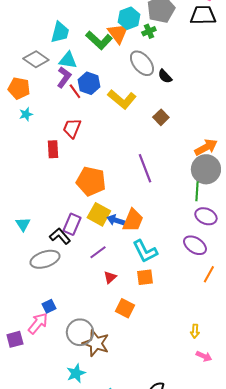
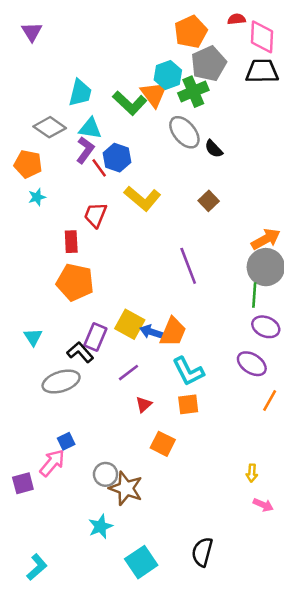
green cross: (149, 31) -> (193, 92), size x1.6
yellow L-shape: (122, 99) -> (142, 198), moved
orange pentagon: (91, 181) -> (75, 282), moved
gray circle: (80, 332) -> (106, 474), size x0.7

